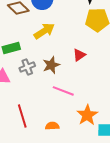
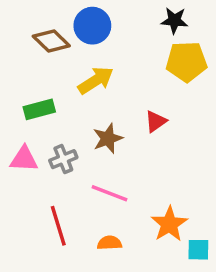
gray cross: (27, 67) -> (63, 159), moved
pink line: (63, 91) -> (109, 193), moved

